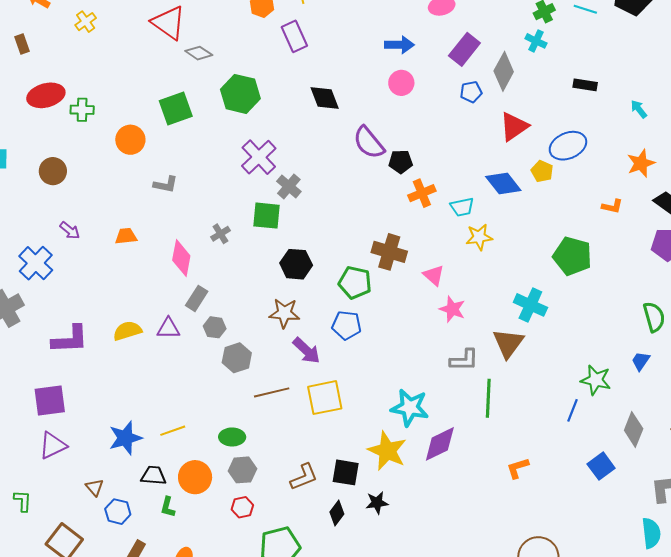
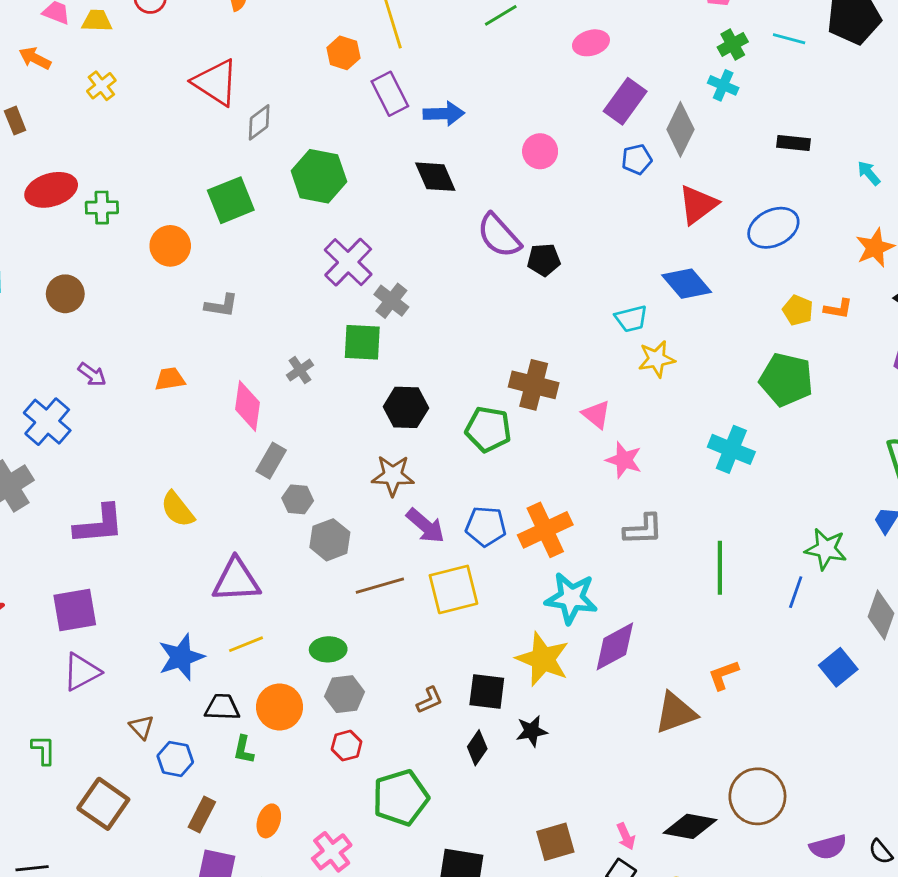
blue arrow: (399, 45) -> (444, 114), moved
gray diamond: (199, 53) -> (259, 122), turned -68
yellow pentagon: (542, 171) -> (798, 310), moved
orange cross: (422, 193) -> (545, 530), moved, size x1.4
blue pentagon: (346, 325) -> (486, 526), moved
purple triangle: (168, 328) -> (236, 580), moved, size x1.5
yellow semicircle: (127, 331) -> (177, 509), turned -108
brown triangle: (508, 343) -> (675, 713), moved, turned 36
green line: (488, 398) -> (720, 568), moved
brown L-shape: (304, 477) -> (430, 700), size x0.7

